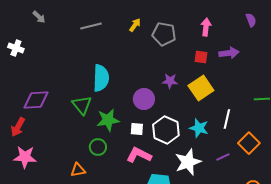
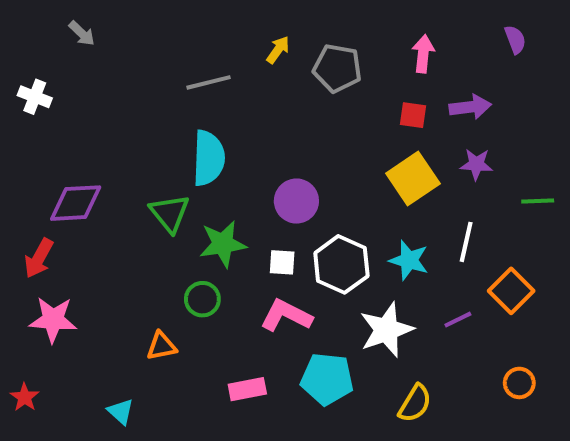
gray line: (91, 26) -> (209, 82), moved
purple star: (170, 81) -> (476, 164), moved

